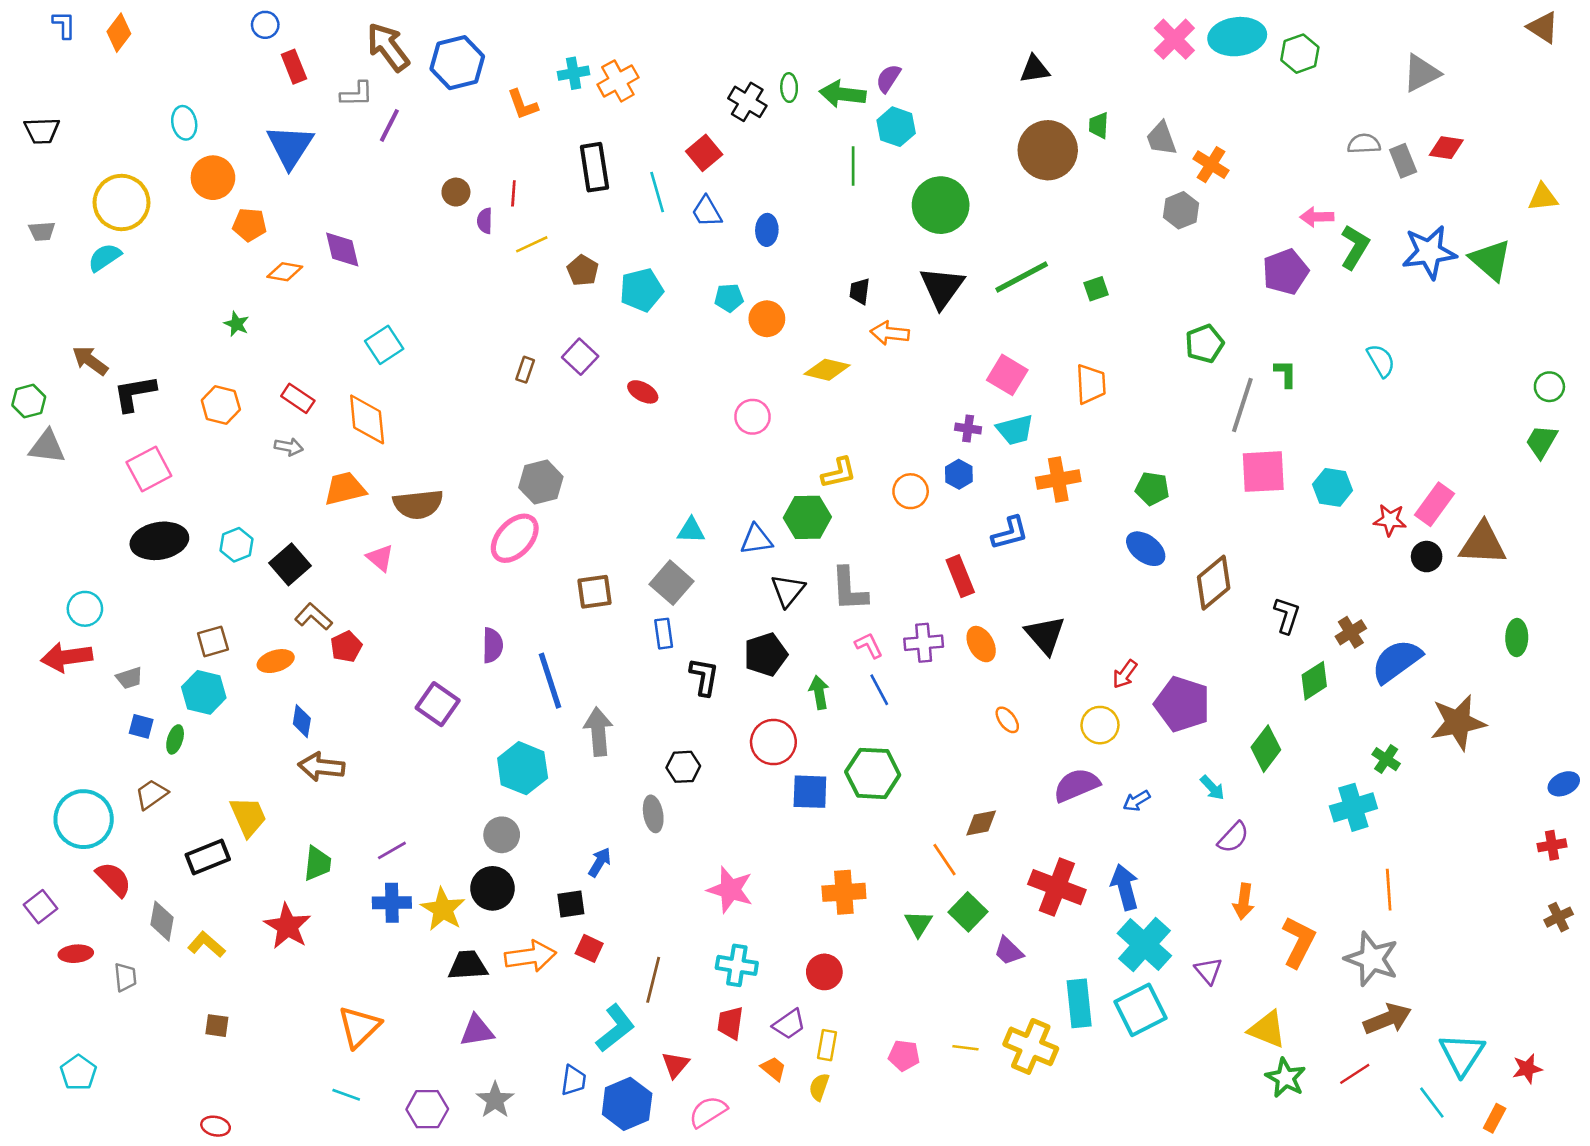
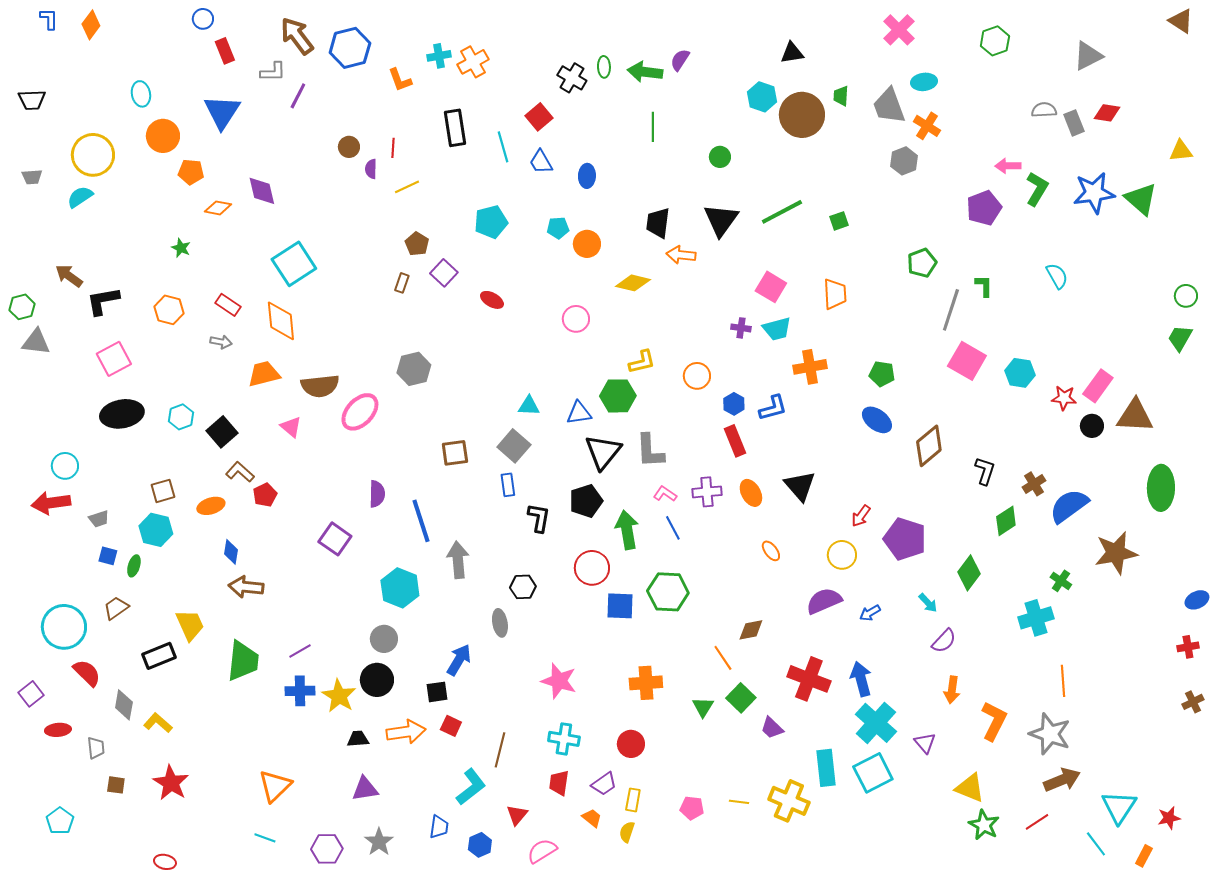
cyan ellipse: (1237, 37) -> (924, 82), moved, size x0.6
cyan hexagon: (896, 127) -> (762, 97), moved
gray trapezoid: (1161, 138) -> (889, 106), size x1.4
green circle: (941, 205) -> (720, 157), size x0.5
brown pentagon: (583, 270) -> (417, 244), moved
black trapezoid: (860, 291) -> (658, 223), size x1.5
cyan square: (384, 345) -> (294, 264), size x1.5
pink square: (1263, 472) -> (967, 361), turned 33
blue hexagon: (959, 474) -> (734, 404), moved
pink ellipse: (515, 538) -> (360, 412), moved
black triangle: (788, 590) -> (603, 452), size x1.4
green ellipse: (1517, 638) -> (1161, 488), size x1.6
pink L-shape: (869, 645) -> (665, 494), turned -30
green arrow: (819, 692) -> (627, 530), size x1.5
blue arrow: (600, 862) -> (459, 660), size x1.4
green trapezoid: (317, 864) -> (243, 661), size x1.5
red star: (287, 926) -> (171, 783), moved
black trapezoid: (468, 965) -> (358, 739), size x0.7
brown square: (217, 1026) -> (116, 785), moved
blue hexagon: (627, 1104) -> (480, 845), size x0.6

